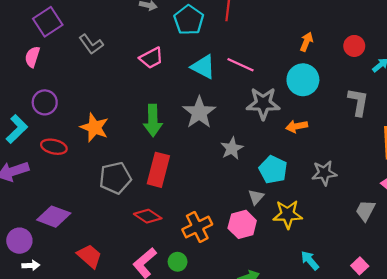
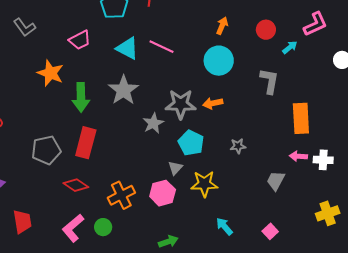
gray star: (263, 103) -> (181, 104), moved
orange star: (94, 127) -> (50, 73), moved
gray star: (324, 173) -> (238, 146), size x0.7
red trapezoid: (89, 256) -> (22, 222), turned 40

